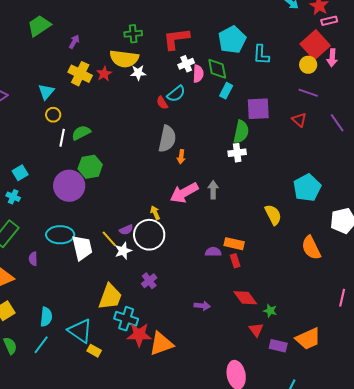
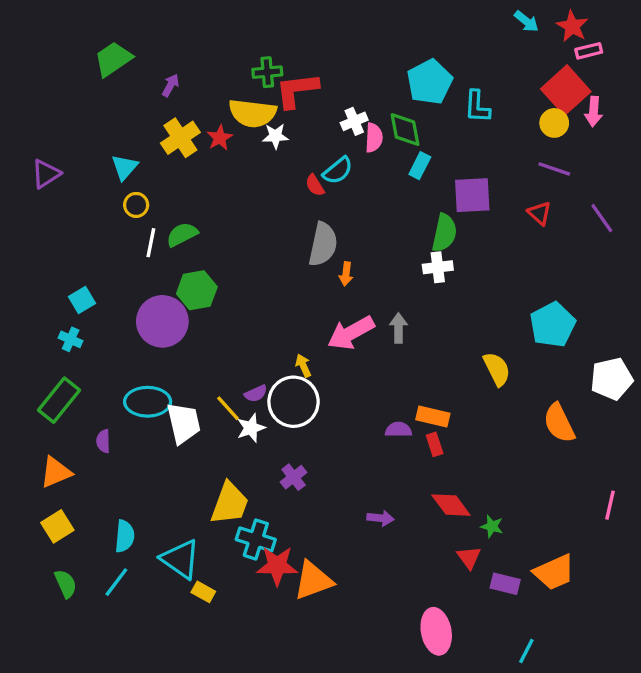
red L-shape: (176, 39) -> (297, 90), moved
yellow cross: (80, 74) -> (180, 138), turned 30

